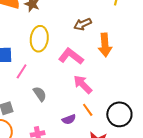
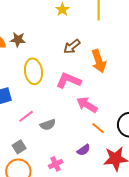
pink line: (22, 71) -> (26, 116), moved, turned 35
gray semicircle: (40, 94) -> (48, 125), turned 119
purple semicircle: (69, 119) -> (84, 150), moved

